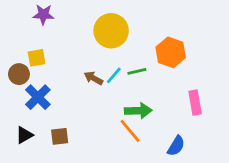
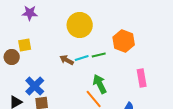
cyan line: (114, 75) -> (82, 58), turned 32
blue cross: (38, 97) -> (35, 86), moved
green arrow: (138, 111) -> (100, 84), turned -114

